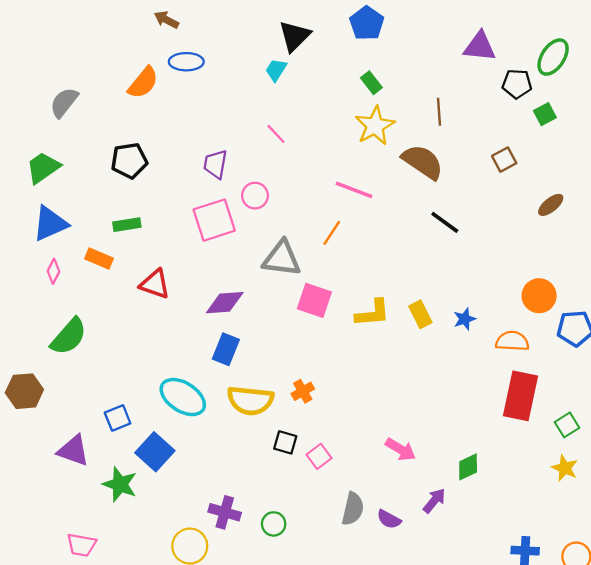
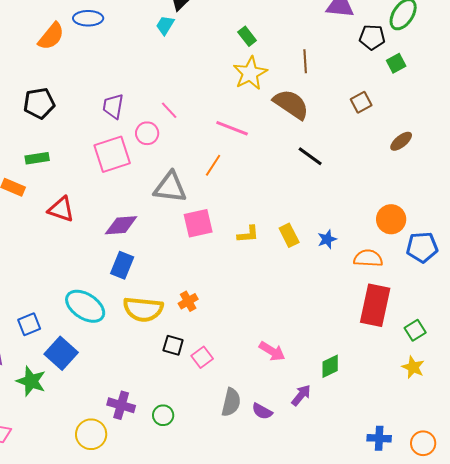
pink line: (276, 134) -> (169, 110), moved
pink square: (314, 300) -> (198, 223), turned -32
yellow L-shape: (373, 313) -> (248, 234), size x0.7

